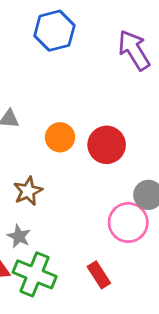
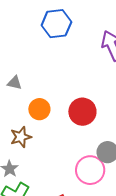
orange circle: (60, 137) -> (39, 109), moved

